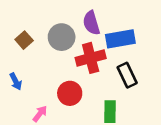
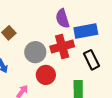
gray circle: (62, 37) -> (35, 52), moved

